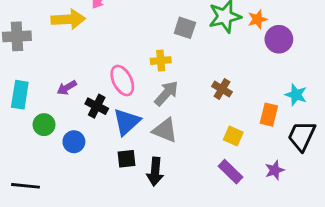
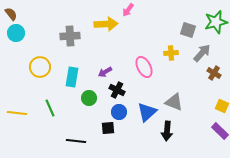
gray arrow: (166, 93) -> (202, 53), moved
black cross: (97, 106) -> (117, 90), moved
blue triangle: (127, 122) -> (147, 112), moved
blue circle: (74, 142) -> (119, 112), moved
black square: (127, 159) -> (108, 128), moved

